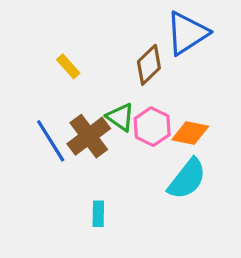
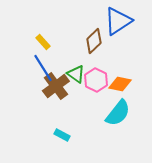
blue line: (51, 141) -> (43, 68), moved
cyan rectangle: (98, 214) -> (62, 135), turned -63

